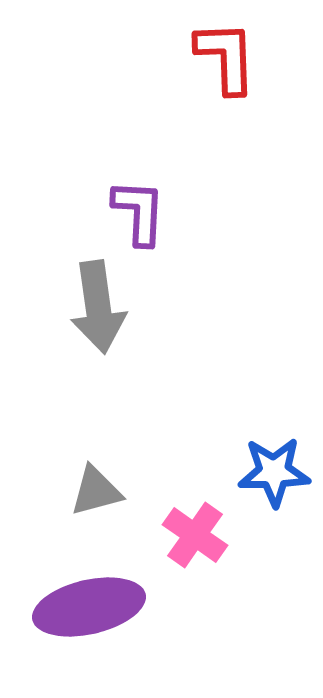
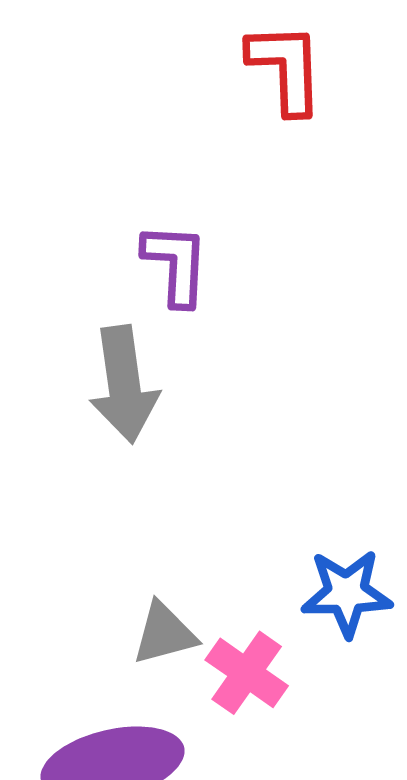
gray triangle: (96, 491) -> (164, 634), moved

